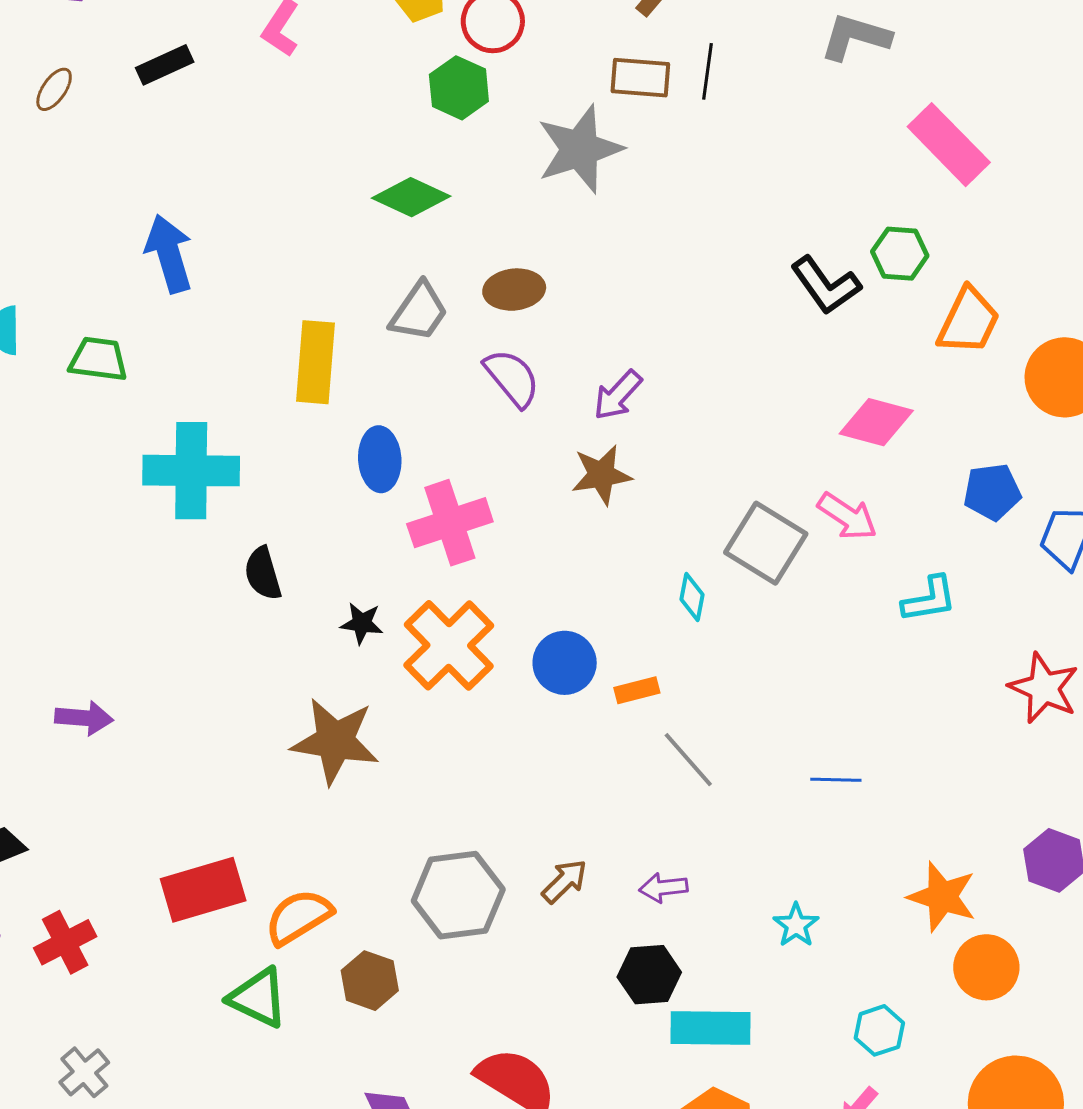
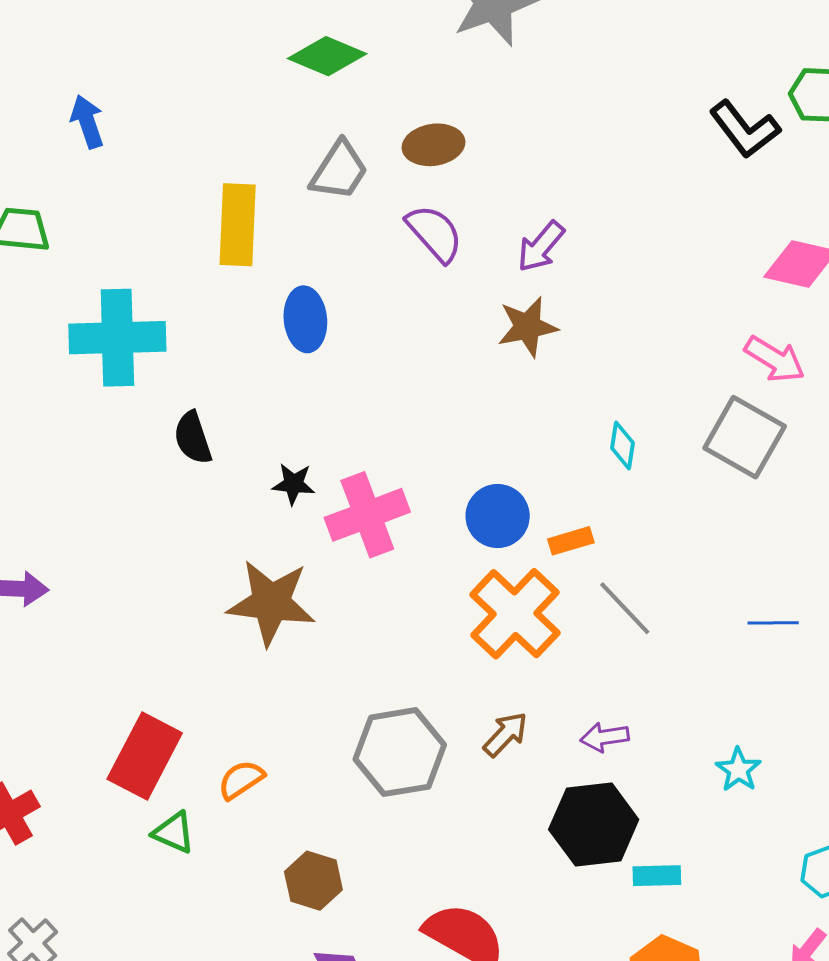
blue arrow: (169, 254) -> (87, 122), size x0.7
pink cross: (450, 523) -> (367, 515), moved
gray square: (766, 543) -> (745, 437), moved
orange cross: (449, 645) -> (515, 614), moved
red rectangle: (203, 890) -> (145, 756), turned -44
orange semicircle: (299, 917) -> (241, 780), size x0.7
black hexagon: (649, 975) -> (594, 824), size x1.4
brown hexagon: (370, 981) -> (313, 881), moved
green triangle: (258, 998) -> (174, 833), moved, size x0.7
cyan rectangle: (711, 1028) -> (657, 876), size x0.6

